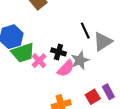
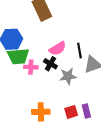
pink cross: (39, 61) -> (31, 67), turned 32
pink semicircle: (66, 68) -> (58, 49), moved

